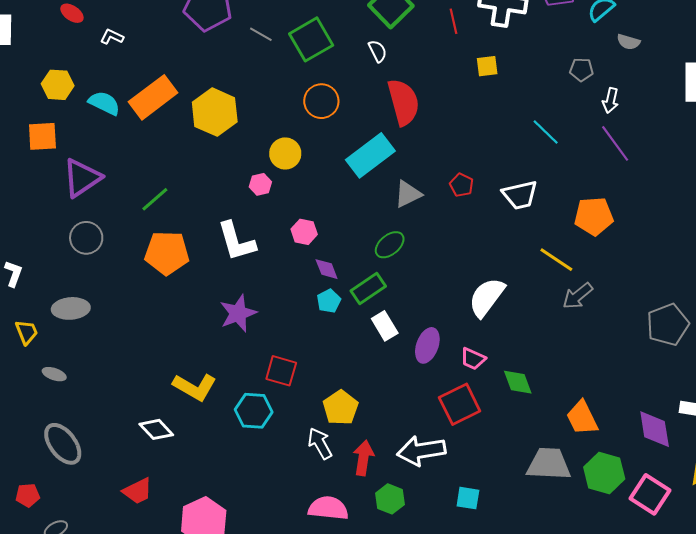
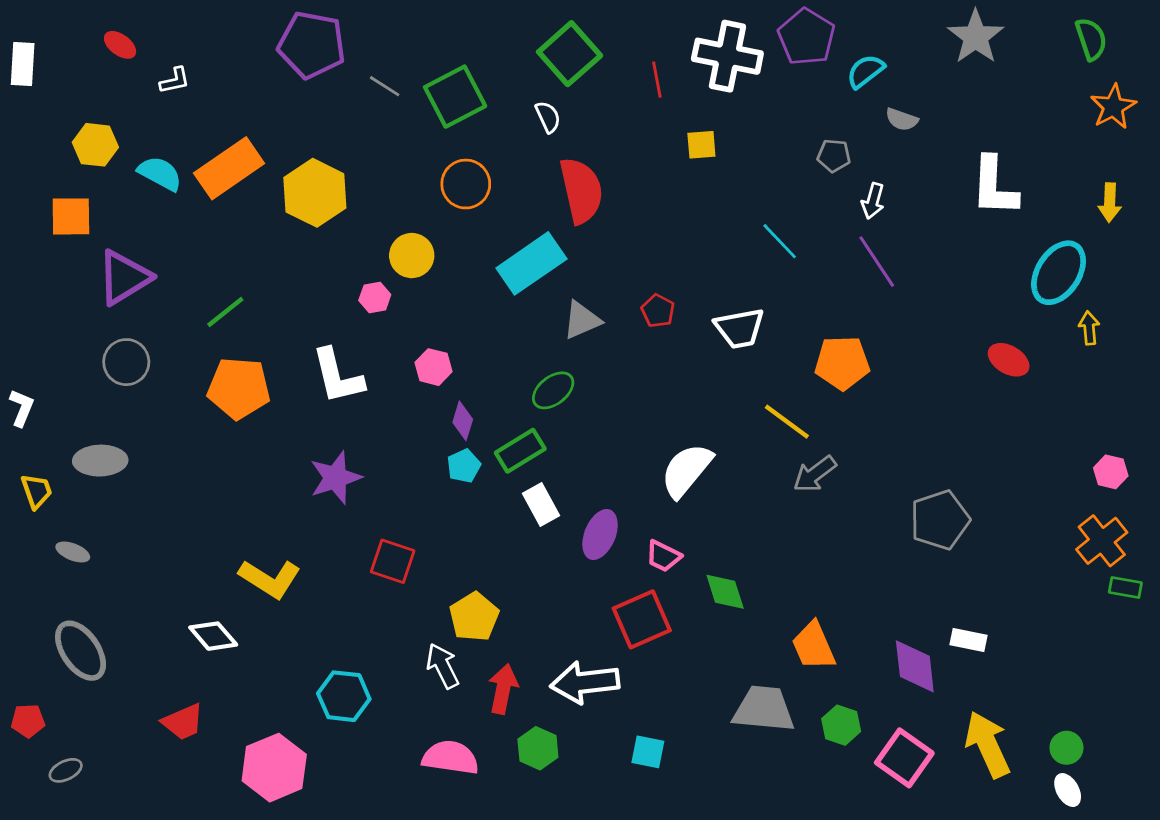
white L-shape: (112, 37) -> (175, 81), turned 140
purple diamond: (327, 269) -> (463, 421), turned 36
cyan hexagon: (254, 411) -> (344, 696), moved
green hexagon: (604, 473) -> (841, 725), size x0.7

